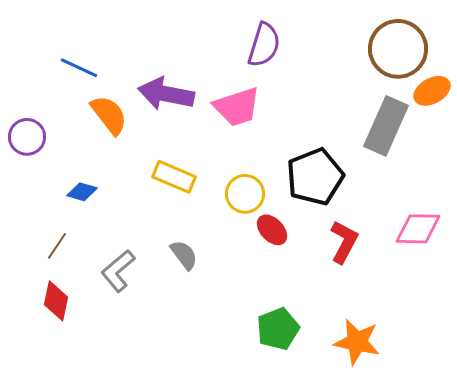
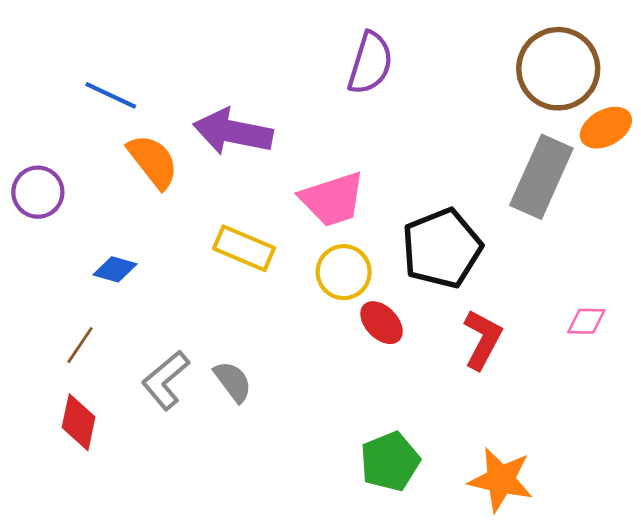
pink trapezoid: (237, 107) -> (332, 199), moved
pink diamond: (418, 229) -> (586, 321), size x0.6
gray semicircle: (184, 255) -> (233, 382), moved

